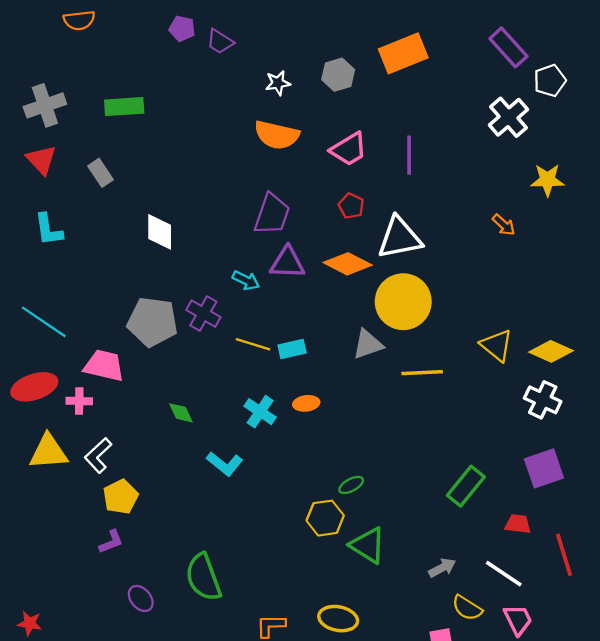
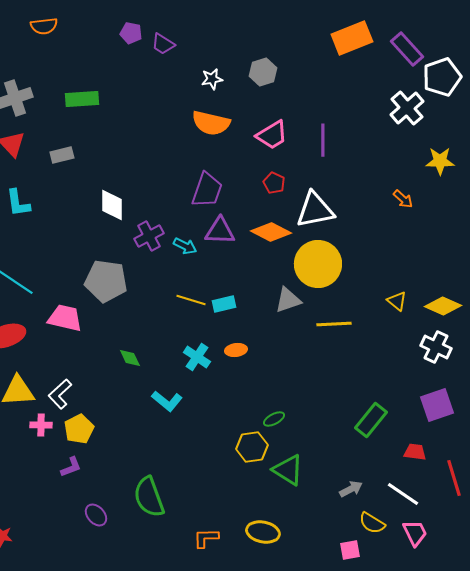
orange rectangle: (403, 53) -> (352, 38), moved
white pentagon: (550, 81) -> (442, 77), size x1.4
gray rectangle: (101, 173) -> (62, 155), turned -70
purple cross: (203, 314) -> (149, 236), moved, turned 32
yellow triangle: (497, 345) -> (397, 301), size x0.7
pink cross: (79, 401) -> (41, 425), moved

